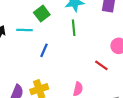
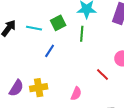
green square: (42, 14) -> (58, 23), moved

